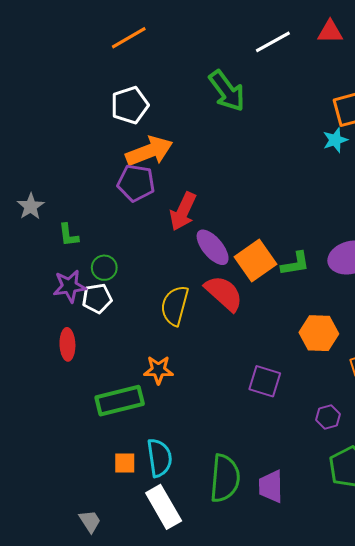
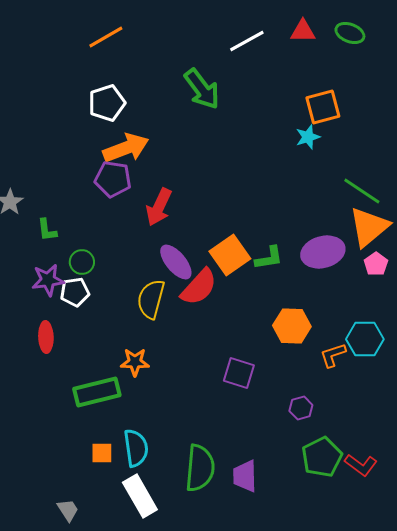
purple ellipse: (213, 247) -> (176, 262), moved
red semicircle: (224, 293) -> (199, 287), turned 90

